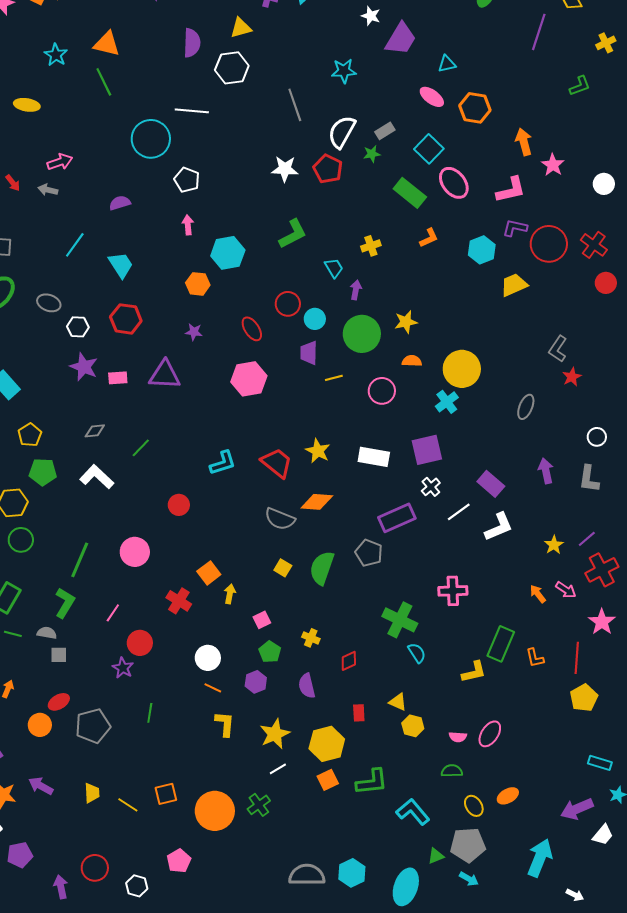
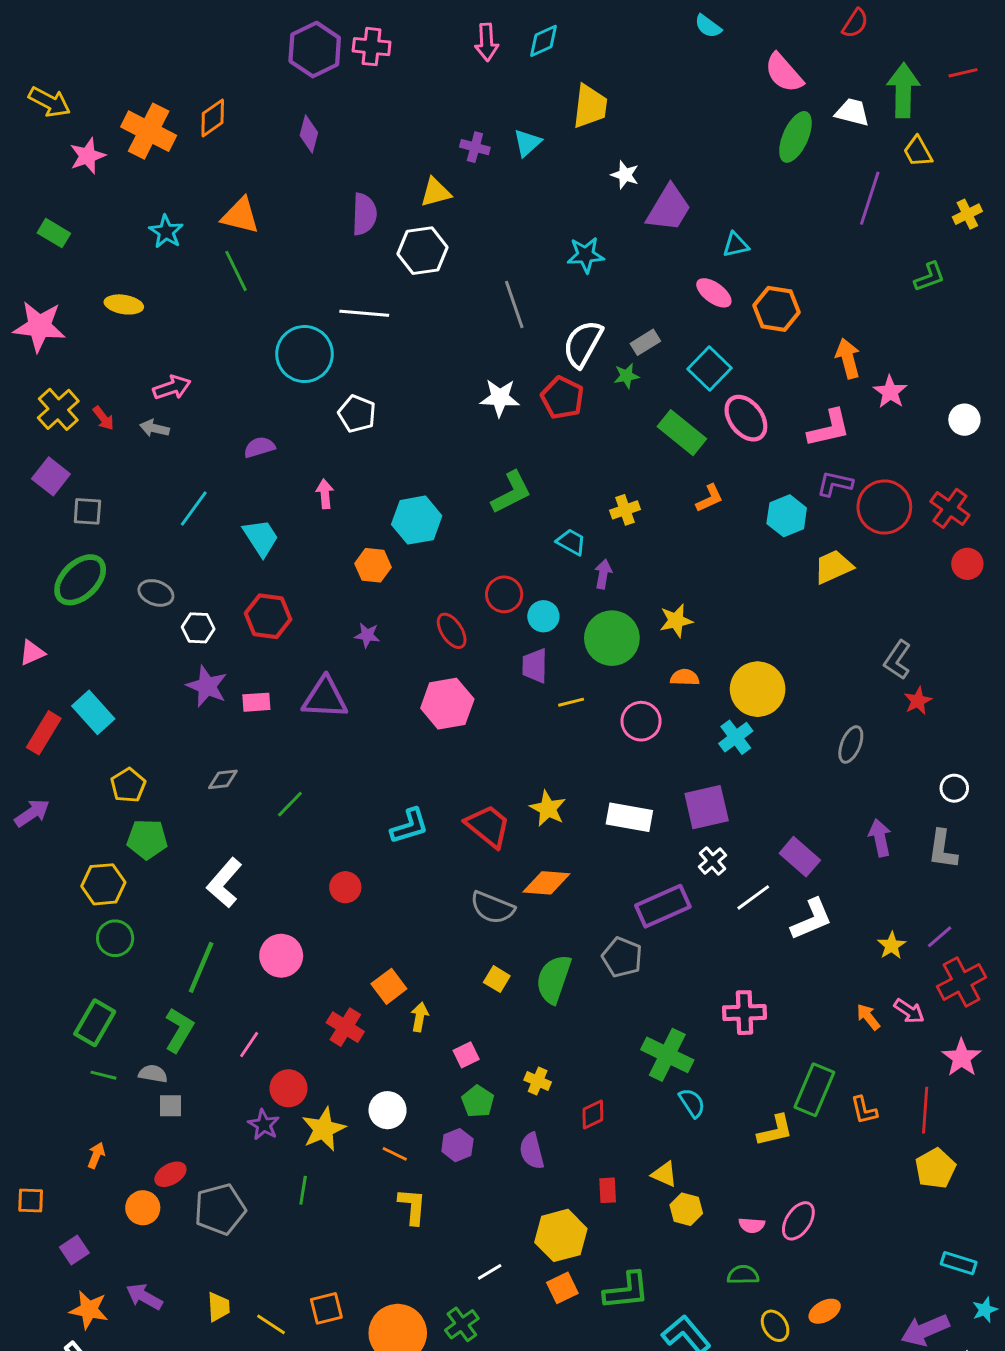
pink arrow: (188, 225) -> (325, 494), moved
cyan trapezoid: (334, 268) -> (571, 542), turned -30
white L-shape: (97, 477) -> (224, 883), moved, turned -92
yellow star: (275, 734) -> (323, 1129), moved

